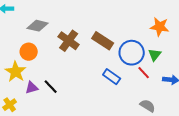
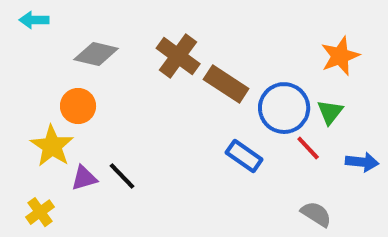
orange star: (160, 27) -> (340, 56), turned -30
brown cross: (69, 41) -> (178, 56), moved

